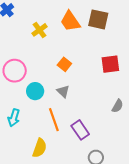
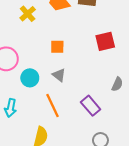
orange square: (64, 64) -> (57, 47), turned -32
purple rectangle: (80, 130) -> (91, 106), moved

